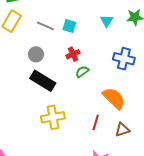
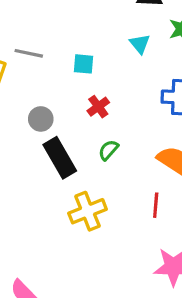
gray line: (45, 26) -> (29, 53), moved
green semicircle: (82, 72) -> (108, 150), moved
black rectangle: (43, 81) -> (60, 158), turned 40

